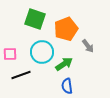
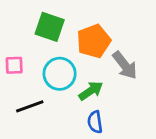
gray arrow: (88, 46) -> (125, 65), size x1.5
pink square: (10, 54) -> (14, 65), moved

